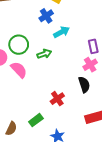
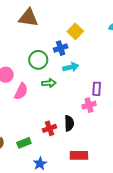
green circle: (19, 45) -> (38, 60), moved
pink semicircle: (19, 70) -> (21, 91), turned 54
black semicircle: (84, 85) -> (69, 123), moved

